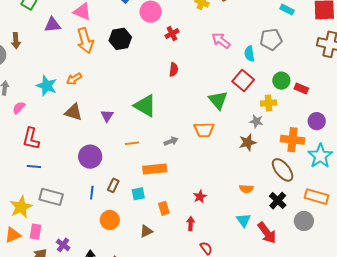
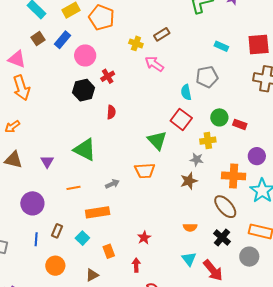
black hexagon: (120, 39) -> (84, 90), moved
pink arrow: (221, 41) -> (154, 64), moved
cyan square: (138, 194) -> (82, 238), turned -32

